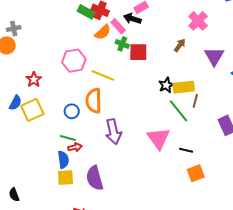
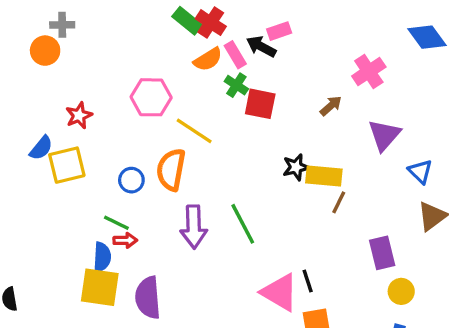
green line: (178, 111) -> (243, 224), moved
pink triangle: (158, 138) -> (280, 292), moved, turned -35
black line: (186, 150) -> (308, 281), turned 48
yellow square: (65, 178) -> (100, 287), size x1.4

